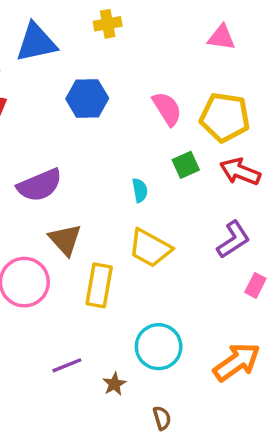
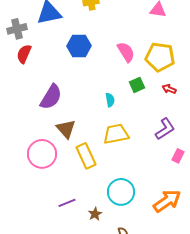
red arrow: (240, 172) -> (169, 89), size x0.6
purple semicircle: (40, 185) -> (51, 97), turned -36
yellow trapezoid: (150, 248) -> (116, 134), turned 140
yellow rectangle: (99, 285) -> (86, 156), turned -35

